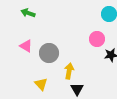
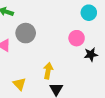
gray circle: (49, 53) -> (26, 33), moved

